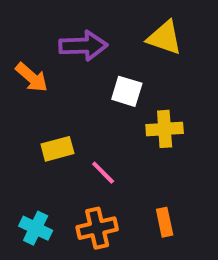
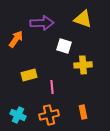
orange arrow: (32, 77) -> (16, 39), turned -96
pink line: (103, 173) -> (52, 87), turned 40

